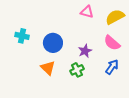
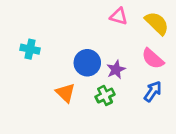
yellow semicircle: (115, 17) -> (157, 23), turned 72
blue circle: (53, 43) -> (87, 63), moved

